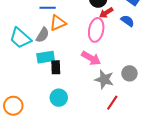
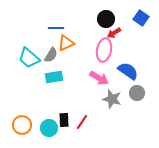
blue semicircle: (127, 21) -> (128, 71), moved, size x1.5
black rectangle: (56, 67) -> (64, 120), moved
cyan circle: (59, 98) -> (49, 128), moved
red line: (112, 103) -> (82, 122), moved

